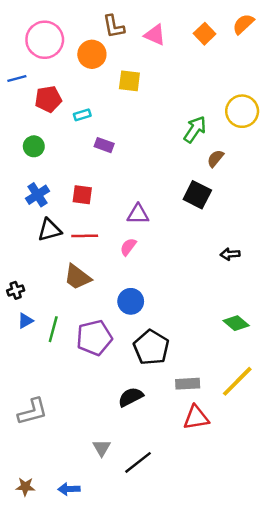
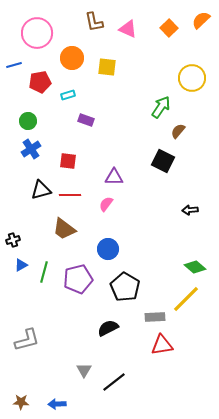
orange circle: (92, 54) -> (72, 58), moved
yellow circle: (242, 111) -> (192, 78), moved
blue cross: (37, 195) -> (31, 149), moved
yellow line: (237, 381) -> (186, 299), moved

